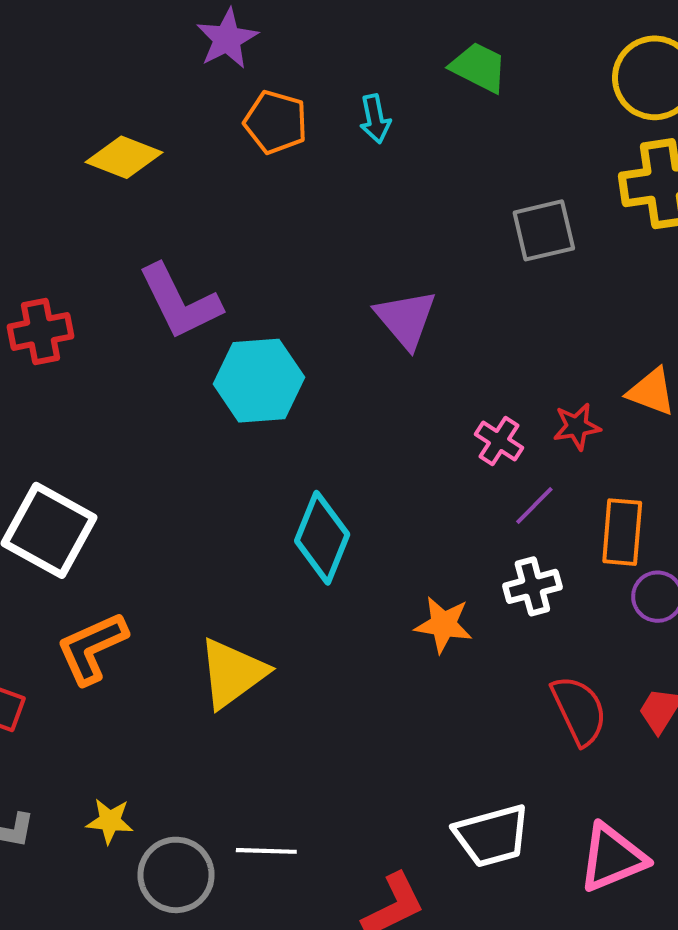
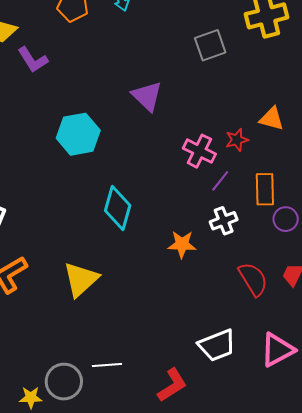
purple L-shape: (180, 302) -> (33, 60), moved, size x0.7
pink cross: (499, 441) -> (199, 151), size x1.4
yellow star: (110, 821) -> (31, 397), moved

